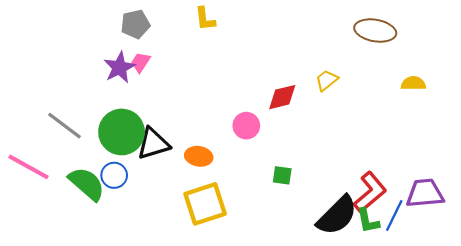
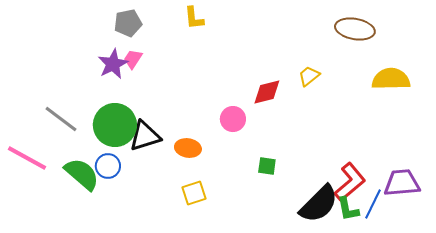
yellow semicircle: (413, 83) -> (391, 79), size x1.6
yellow square: (205, 204) -> (194, 193), size x0.6

